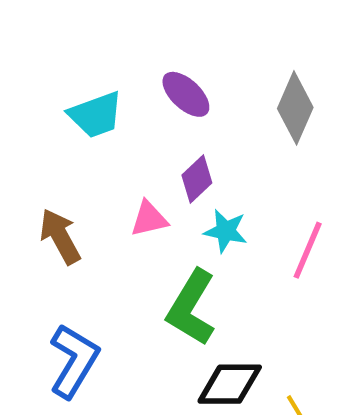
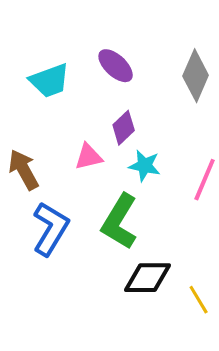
blue L-shape: (74, 361) -> (51, 229), moved

